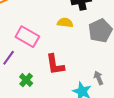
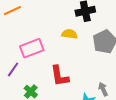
pink rectangle: (27, 37) -> (32, 48), turned -50

